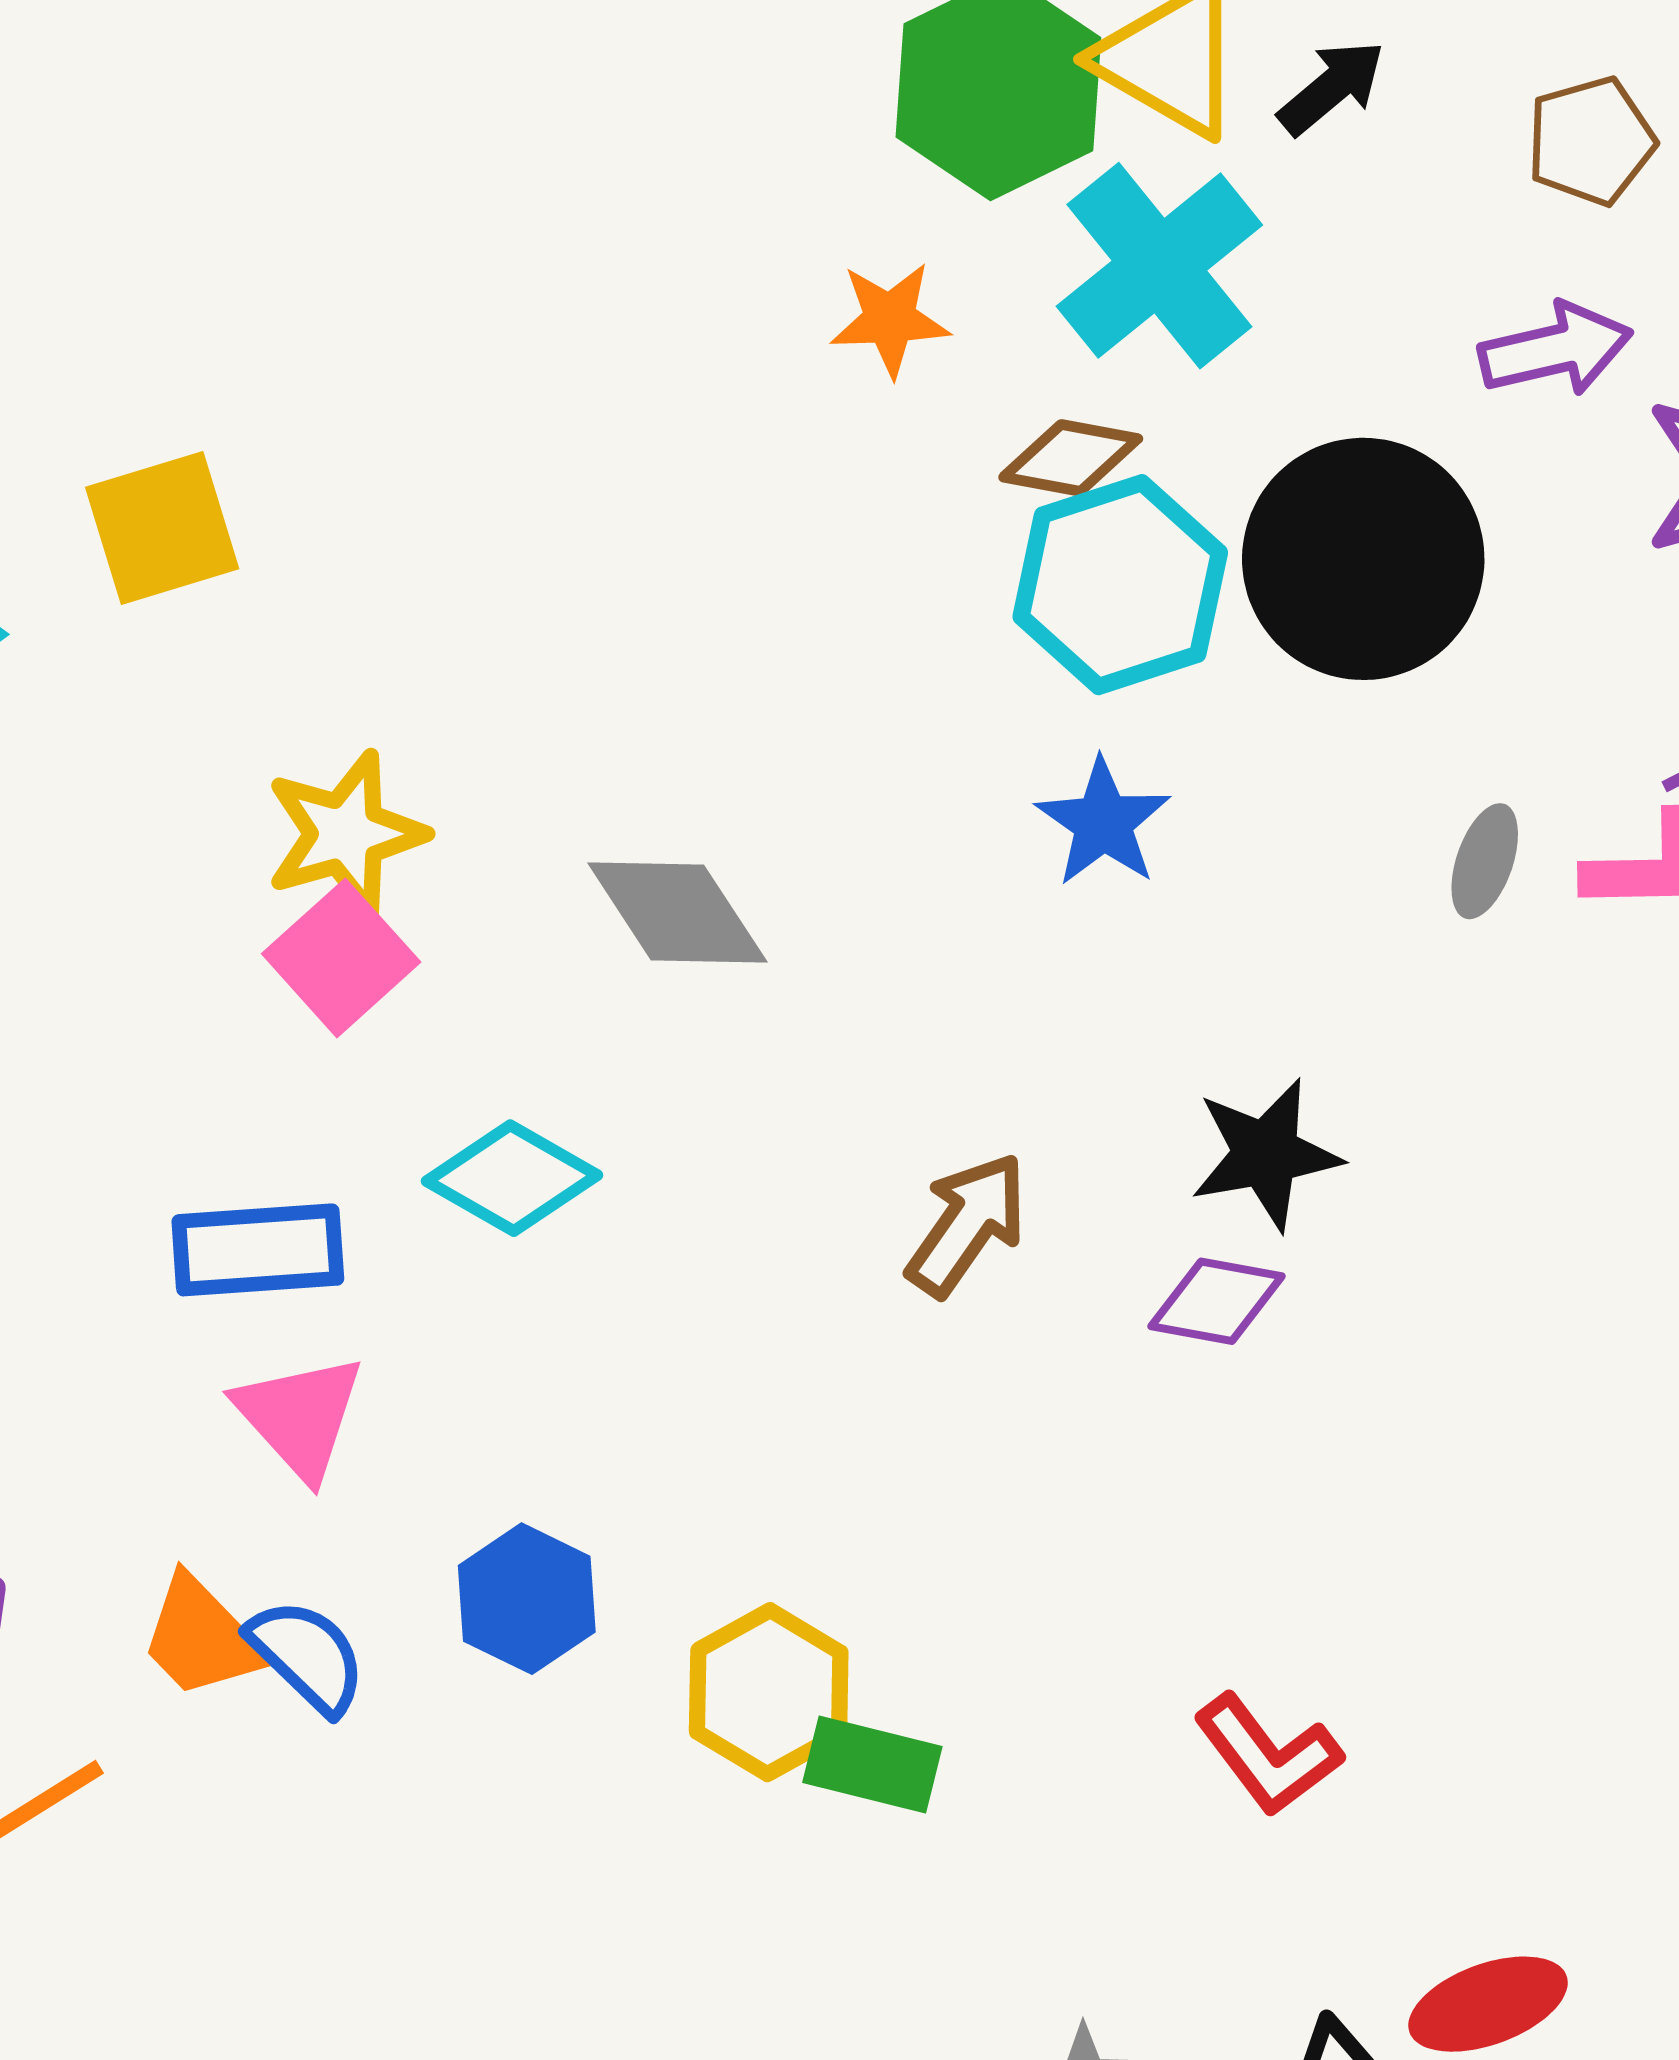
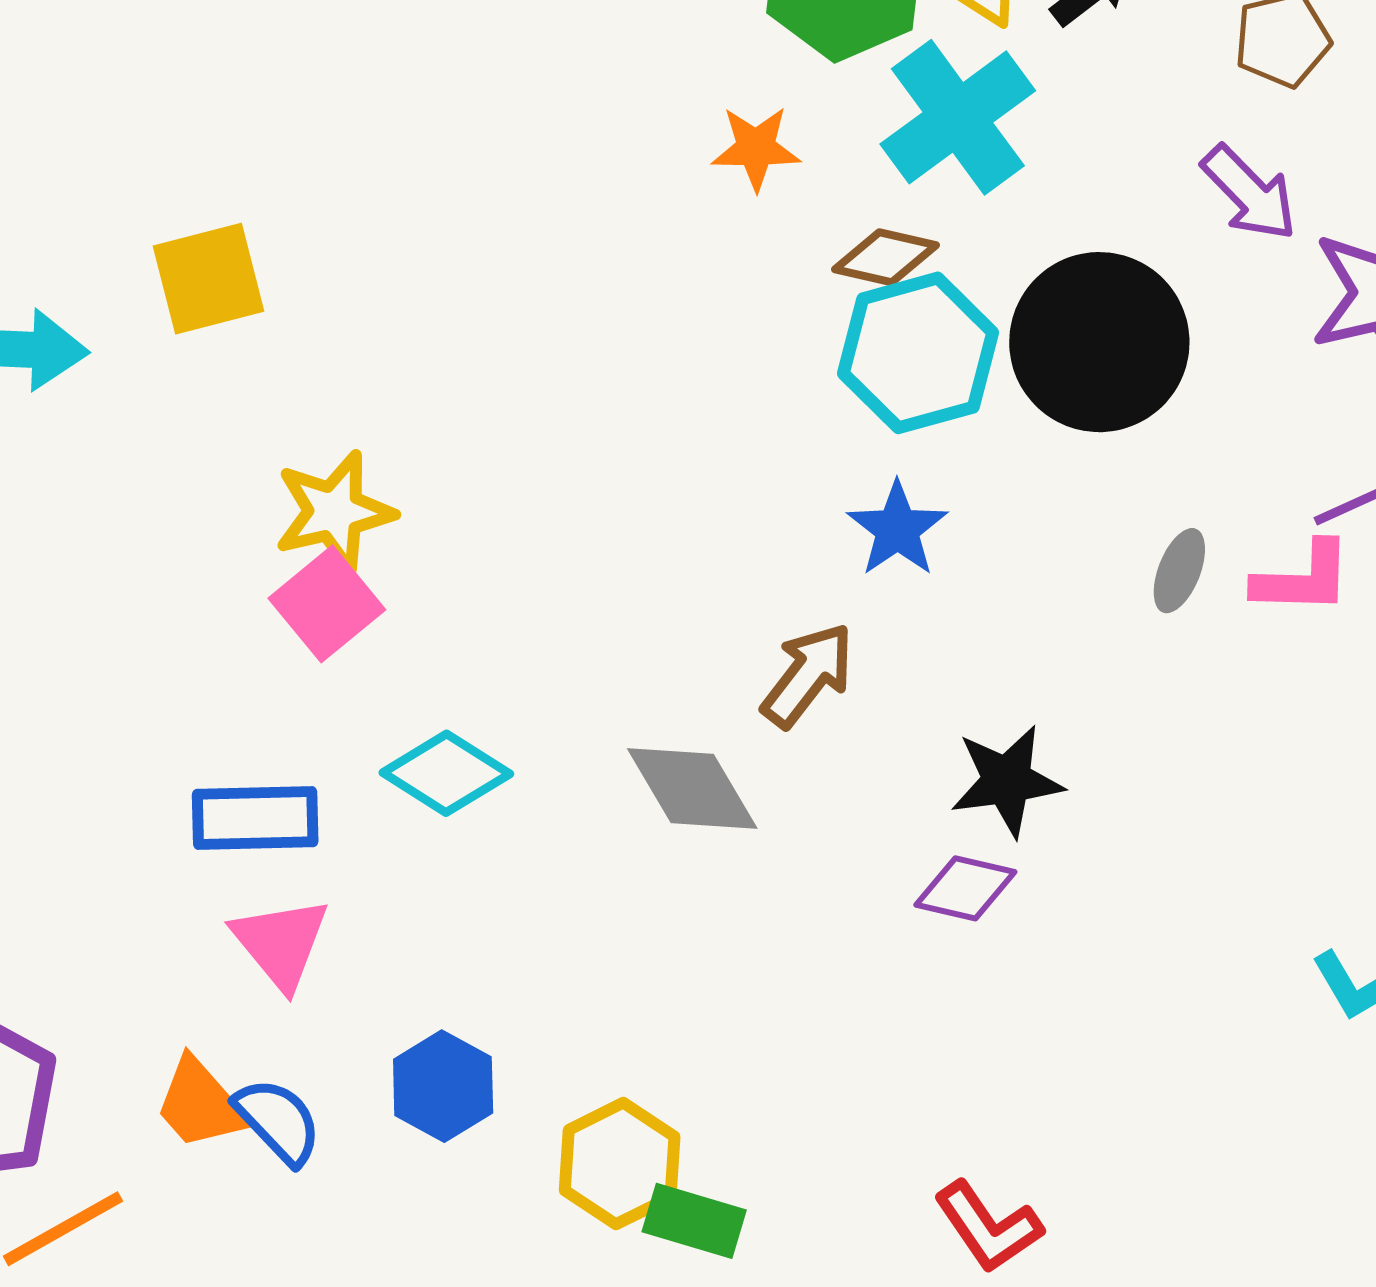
purple arrow: (1556, 349) -> (1249, 193), turned 56
gray diamond: (677, 912) -> (692, 788), moved
brown arrow: (967, 1225) -> (808, 675), moved

